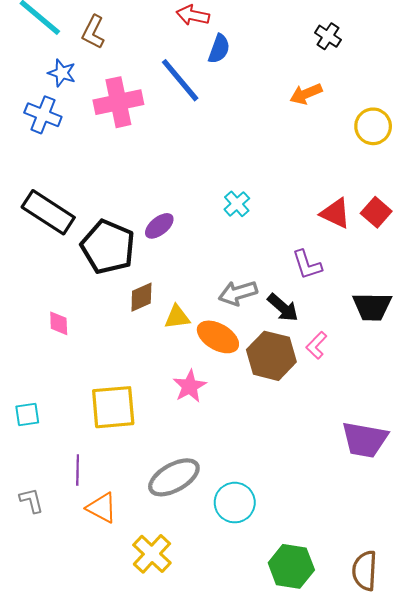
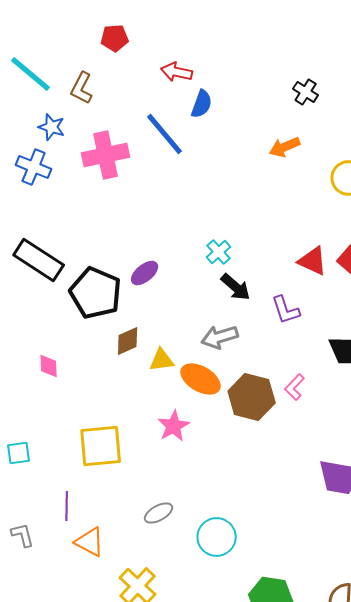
black arrow: (283, 308) -> (236, 287), moved
gray ellipse: (174, 477) -> (159, 513), size x0.6

